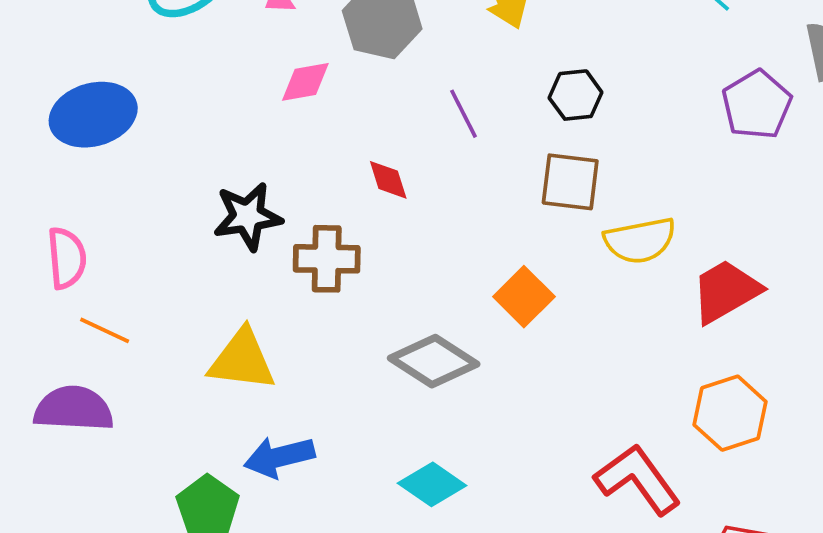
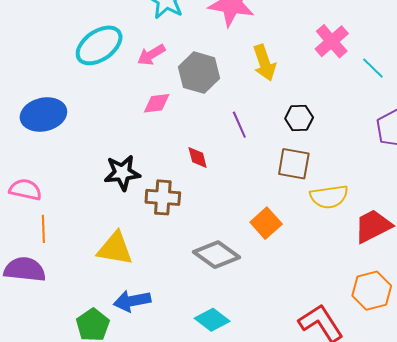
pink semicircle: (67, 258) -> (25, 190), turned -76
orange line: (105, 330) -> (43, 229), turned 60

